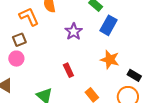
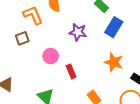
purple star: (74, 32) -> (78, 32), turned -30
pink circle: (16, 59) -> (51, 56), moved

